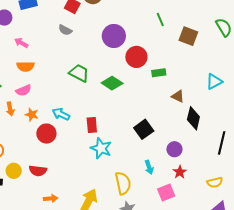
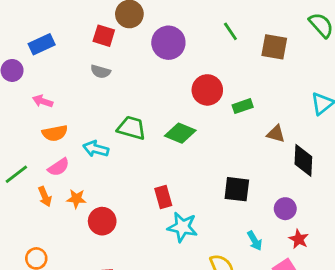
purple circle: (114, 36) -> (168, 43), moved
cyan arrow: (61, 114) -> (96, 149), moved
black square: (144, 129) -> (237, 189), turned -36

